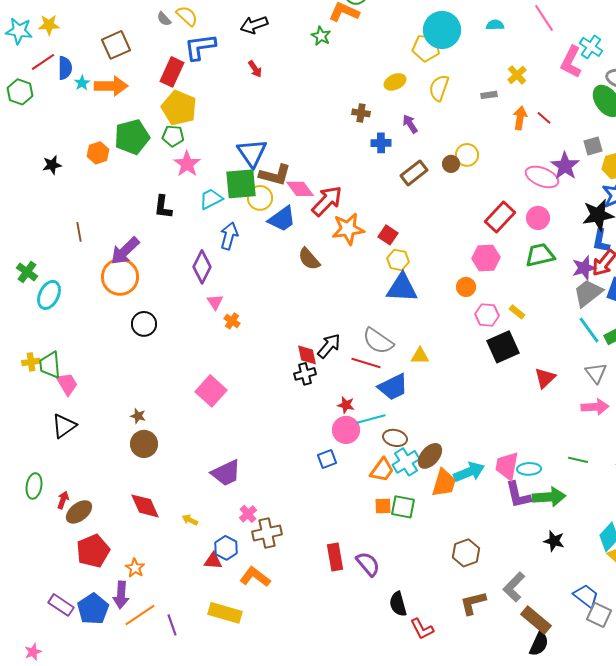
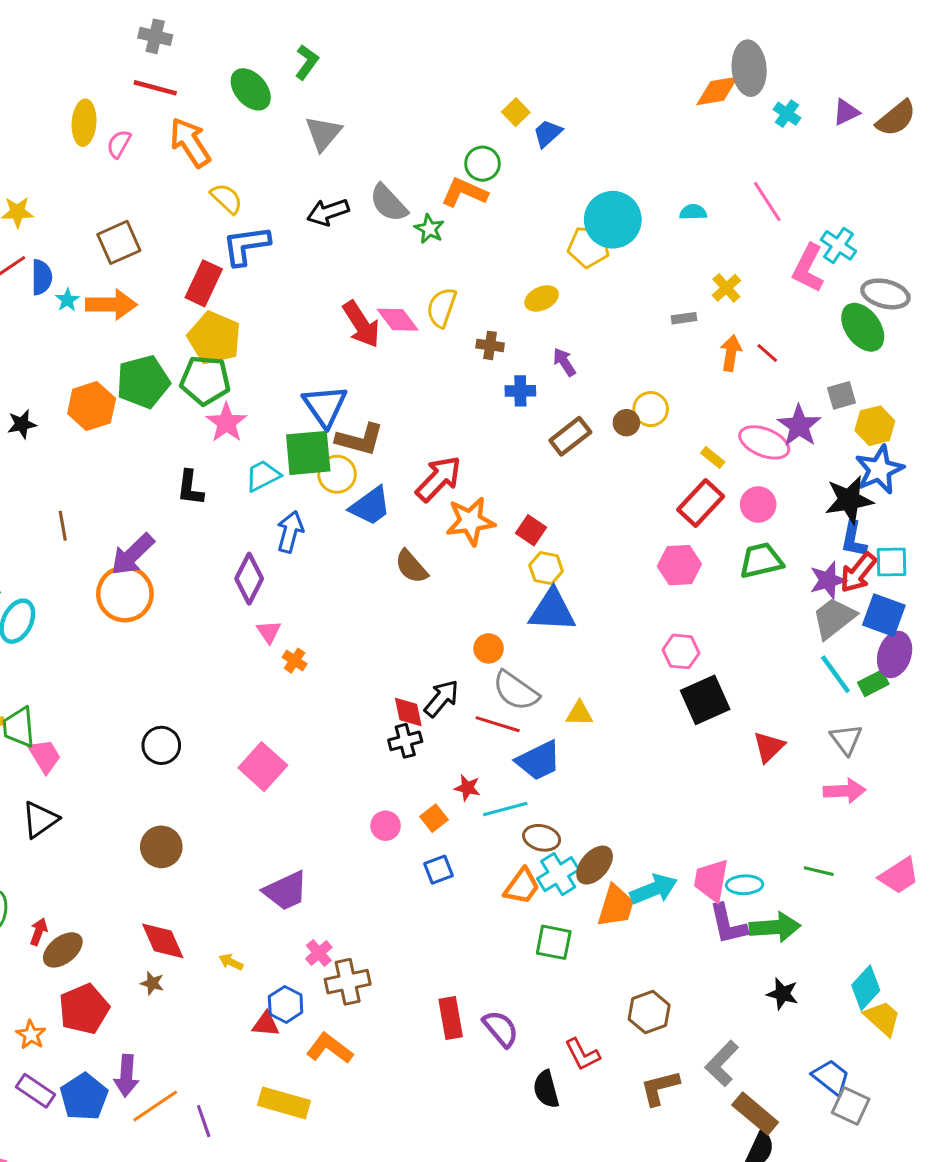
gray semicircle: (164, 19) -> (389, 203), moved, size x1.8
red arrow: (255, 69) -> (361, 324), moved, size x1.8
yellow semicircle: (439, 88) -> (442, 308), moved
green pentagon: (173, 136) -> (205, 380), size x1.5
orange hexagon: (98, 153) -> (92, 406), size x1.4
pink diamond: (300, 189) -> (398, 320), moved
orange circle: (466, 287) -> (489, 648), moved
yellow rectangle: (517, 312) -> (713, 458), moved
black circle: (144, 324) -> (161, 745), moved
brown star: (138, 416) -> (152, 983), moved
pink circle: (346, 430) -> (386, 826), moved, size x0.7
orange square: (383, 506) -> (434, 818), moved, turned -36
orange star: (135, 568) -> (31, 1035), moved
red L-shape: (422, 629) -> (582, 1054), moved

